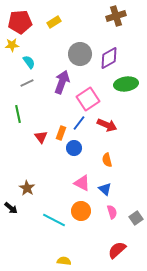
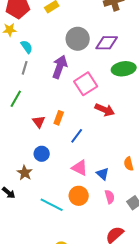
purple diamond: (109, 58) -> (107, 43), turned 30
gray line: (27, 83) -> (25, 68), turned -48
green line: (18, 114) -> (16, 99), turned 42
blue line: (79, 123) -> (77, 136), moved
blue circle: (74, 148) -> (42, 154), moved
orange semicircle: (107, 160) -> (129, 164), moved

